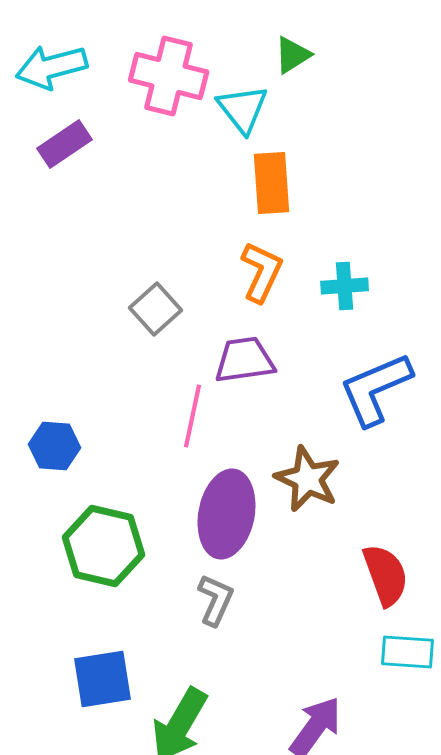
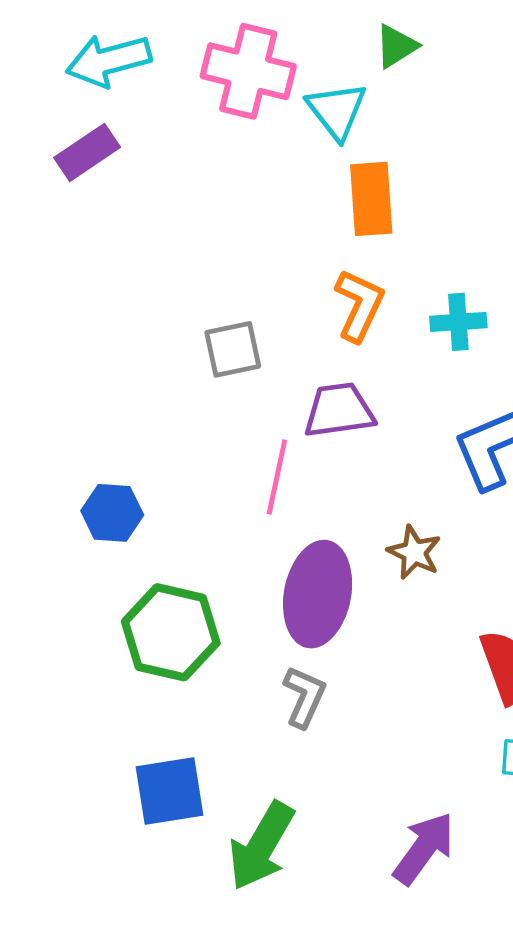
purple rectangle: (65, 144) -> (87, 152), moved
gray square: (156, 309) -> (233, 349), turned 30
brown star: (308, 479) -> (414, 552), size x0.7

